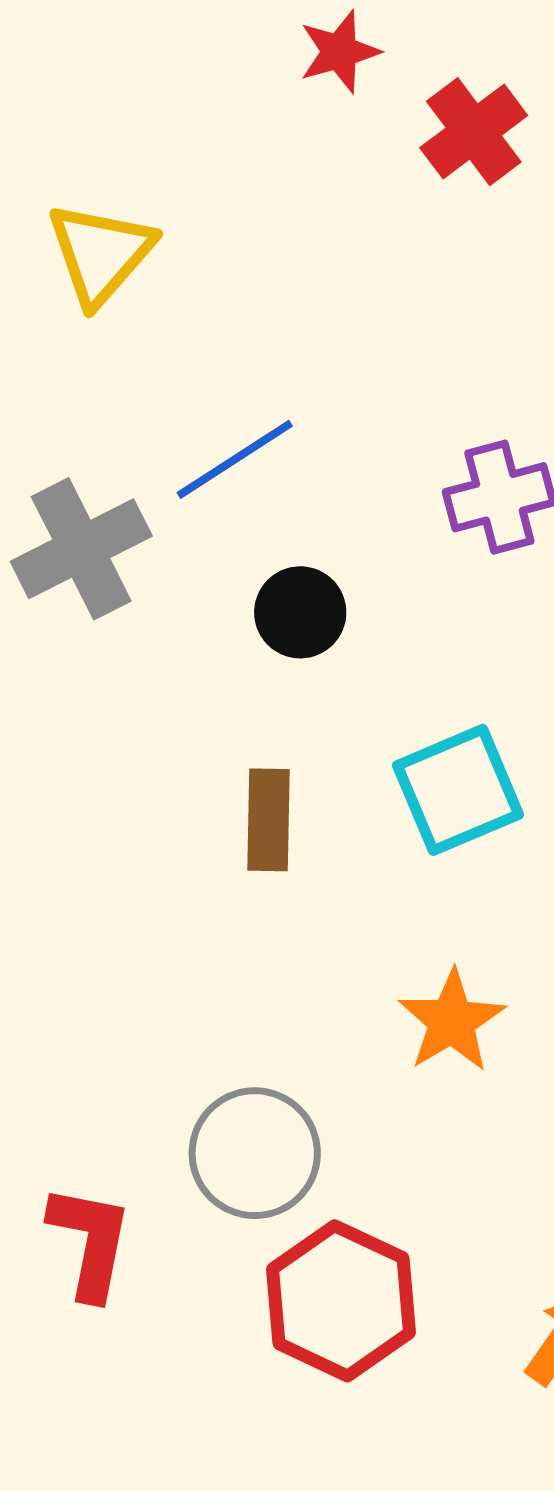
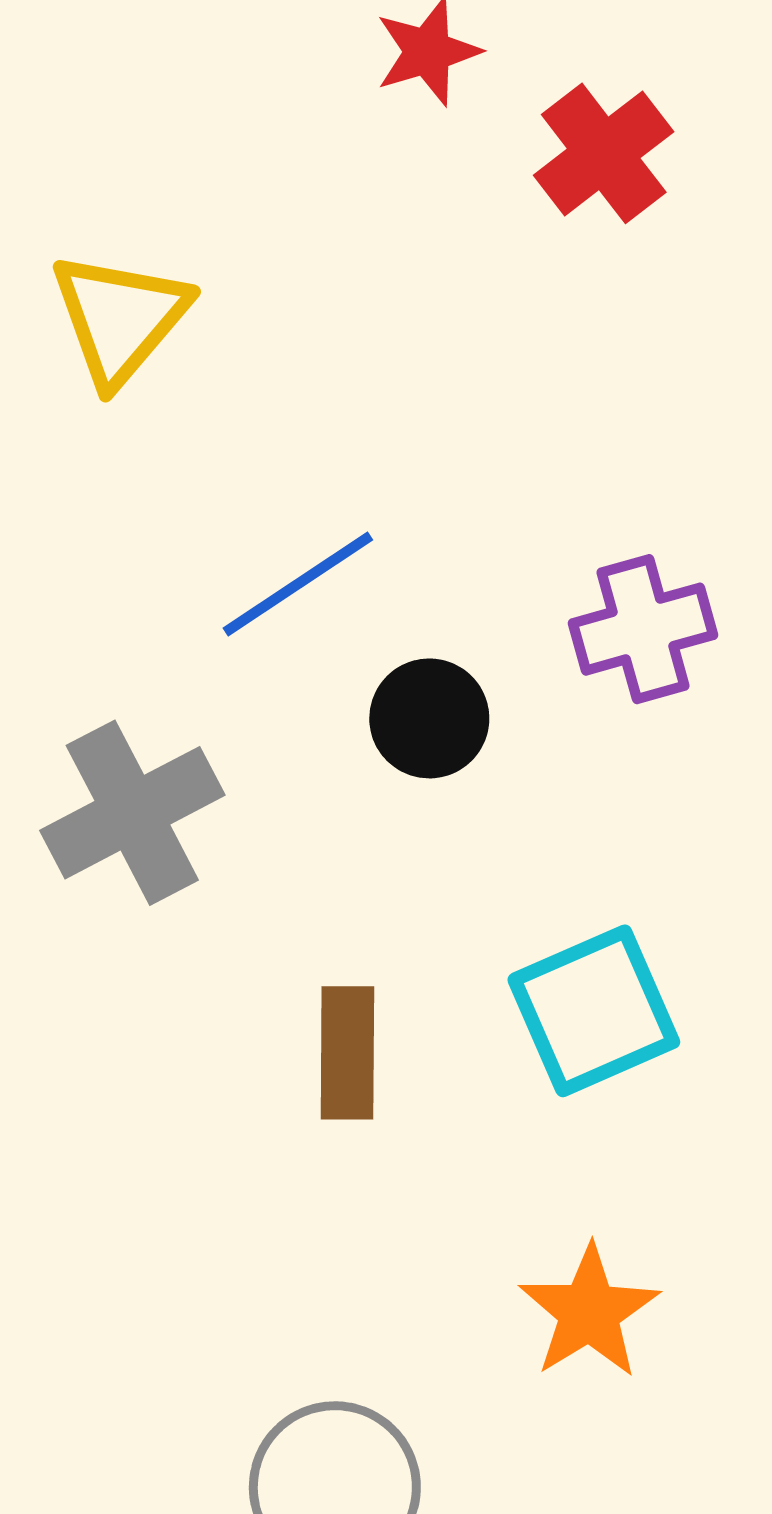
gray cross: (81, 549) -> (132, 813), moved
black circle: (300, 612) -> (429, 718), moved

